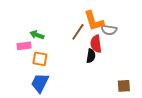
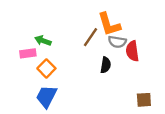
gray semicircle: (109, 30) -> (117, 42), moved
red semicircle: (96, 44) -> (132, 51), moved
orange square: (40, 59) -> (46, 68), turned 35

